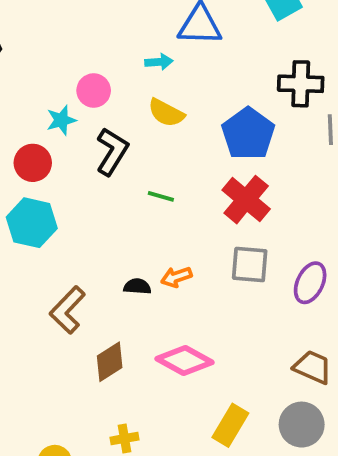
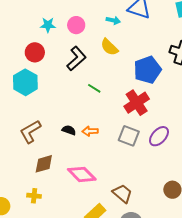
cyan star: (61, 120) -> (48, 25), moved
purple ellipse: (310, 283) -> (159, 136), moved
brown trapezoid: (313, 367) -> (122, 194), moved
yellow cross: (125, 439) -> (34, 196), moved

